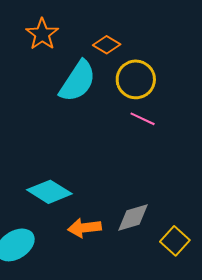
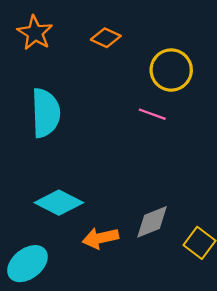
yellow circle: (136, 79) -> (171, 70), moved
cyan semicircle: (78, 81) -> (46, 113), moved, turned -30

